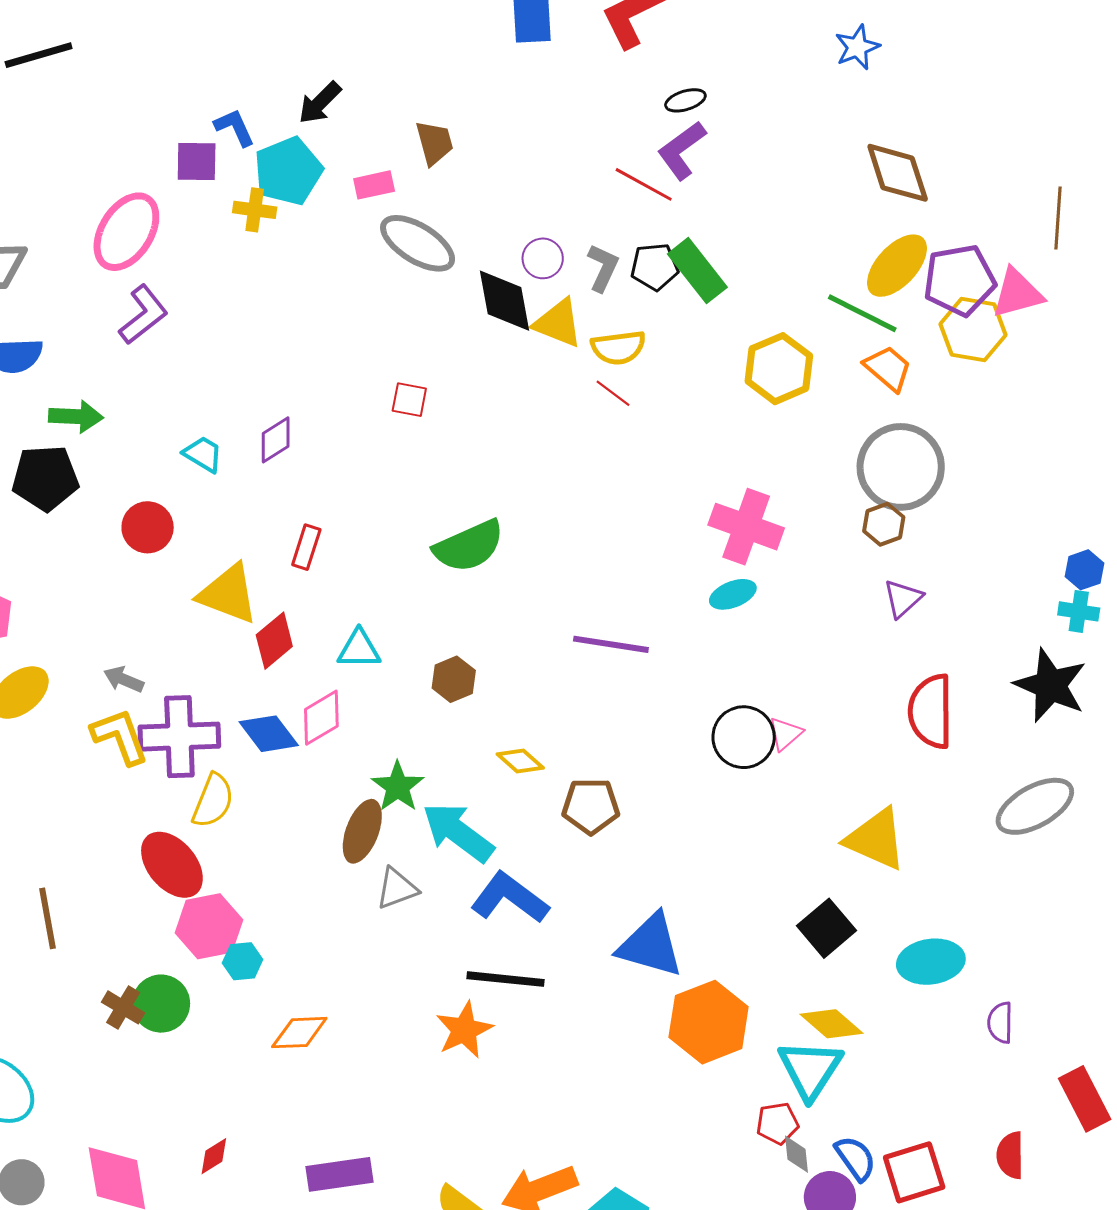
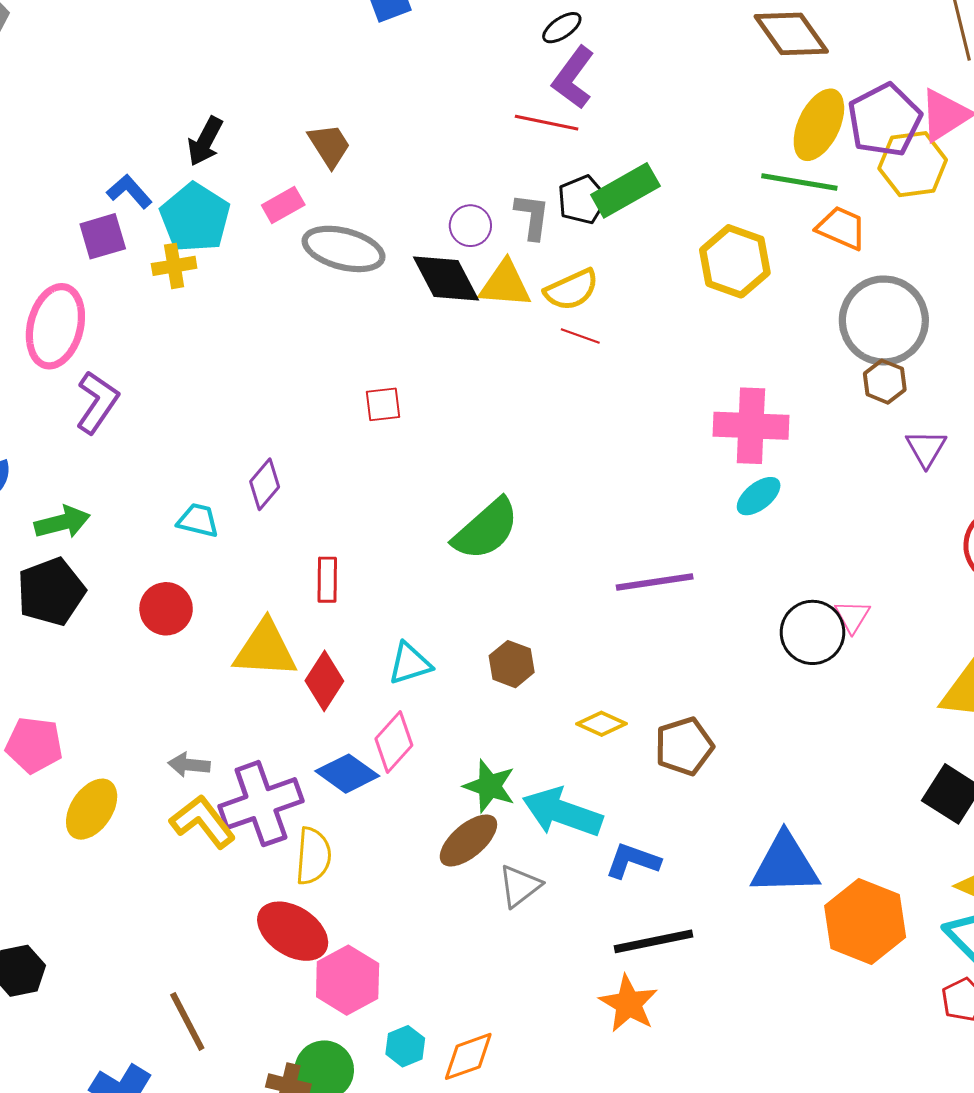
green rectangle: (697, 271) -> (625, 190), turned -64
brown ellipse: (362, 831) -> (468, 840), turned 46
blue L-shape: (510, 898) -> (633, 861), size x0.7
cyan hexagon: (243, 961) -> (405, 1046), moved

